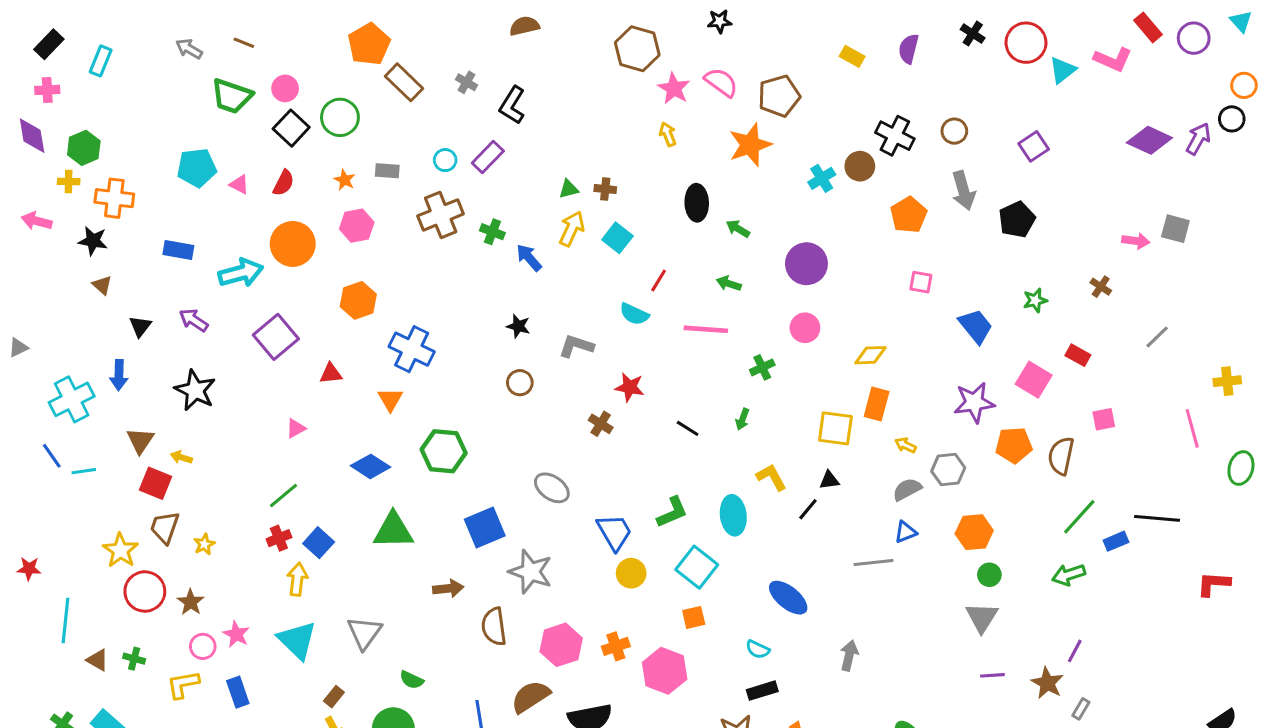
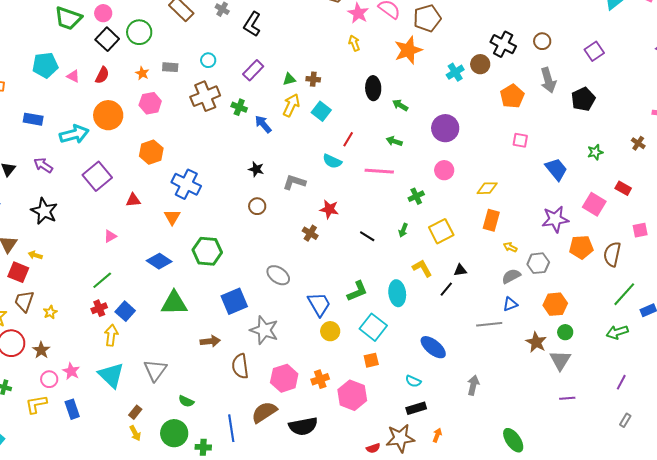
purple rectangle: (488, 157) -> (253, 70), moved
yellow square: (835, 428) -> (441, 231), moved, turned -35
brown star: (1047, 683) -> (536, 342), moved

